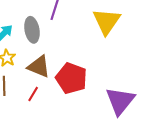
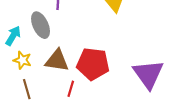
red line: (33, 94) -> (71, 89), moved

